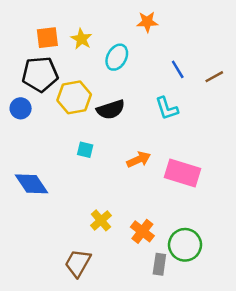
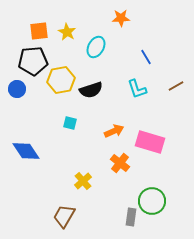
brown line: (214, 77) -> (176, 86), moved
orange cross: (142, 231) -> (120, 163), moved

